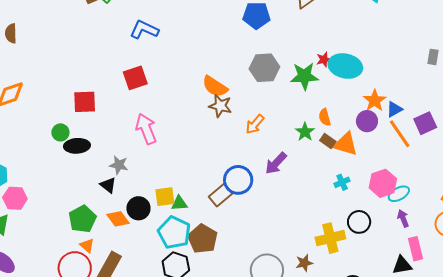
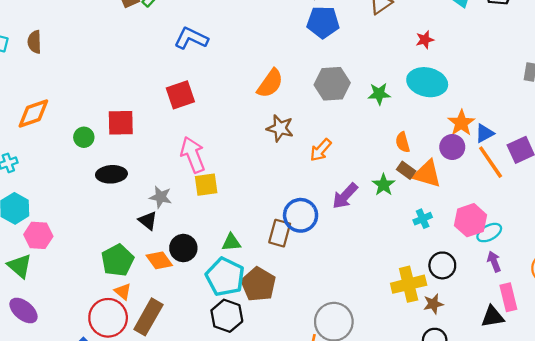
red star: (324, 60) -> (425, 40), moved
green star: (304, 76) -> (379, 94), size x0.7
orange semicircle: (215, 86) -> (270, 83), moved, turned -88
green circle: (60, 132) -> (84, 137), moved
green star: (305, 132) -> (384, 185), moved
brown rectangle: (220, 195) -> (280, 233), turned -35
yellow square: (165, 197) -> (206, 185), moved
brown star: (304, 263) -> (433, 304), moved

